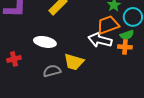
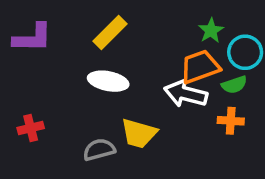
white ellipse: (45, 42) -> (108, 81), moved
orange cross: (125, 47) -> (231, 121), moved

